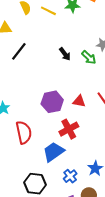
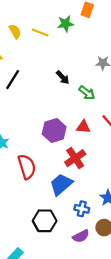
green arrow: (89, 57) -> (87, 93), moved
blue cross: (70, 176) -> (82, 209), turned -32

